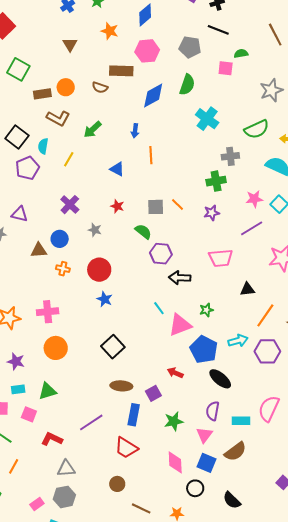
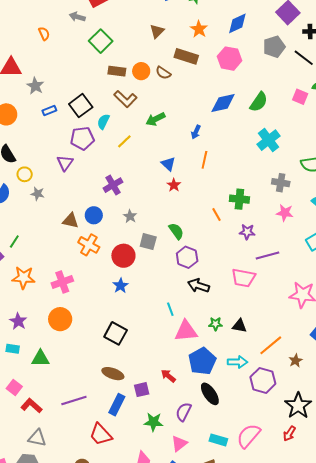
gray pentagon: (190, 47) -> (274, 47), moved, turned 30
brown rectangle: (121, 71) -> (186, 56), moved
brown semicircle: (100, 87) -> (163, 73), moved
green cross: (216, 181) -> (239, 199), moved
pink star: (254, 199) -> (285, 213), moved
red star: (117, 206) -> (174, 185), moved
gray square: (156, 207) -> (148, 242), moved
purple triangle: (20, 214) -> (65, 163), moved, turned 36
purple line: (252, 228) -> (268, 256), moved
orange cross: (63, 269) -> (89, 245), size x1.5
black triangle: (247, 289) -> (240, 326), moved
pink cross: (48, 312) -> (62, 282), turned -30
black square: (113, 347) -> (116, 333), turned -35
purple semicircle: (213, 411) -> (184, 412), moved
pink square: (29, 414) -> (14, 388), moved

